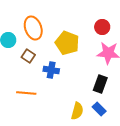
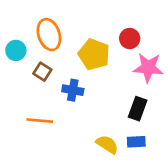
red circle: (102, 27) -> (130, 39), moved
blue rectangle: (99, 109) -> (136, 142), turned -48
yellow semicircle: (77, 111) -> (107, 144), turned -72

